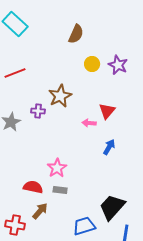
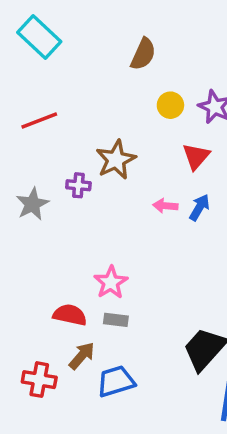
red triangle: (107, 111) -> (196, 156), moved
blue arrow: (109, 147) -> (199, 207), moved
blue trapezoid: (84, 226) -> (116, 381), moved

